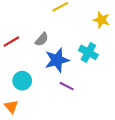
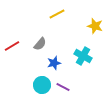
blue star: (57, 60) -> (54, 63), size x0.6
cyan circle: (22, 81) -> (42, 85), moved

